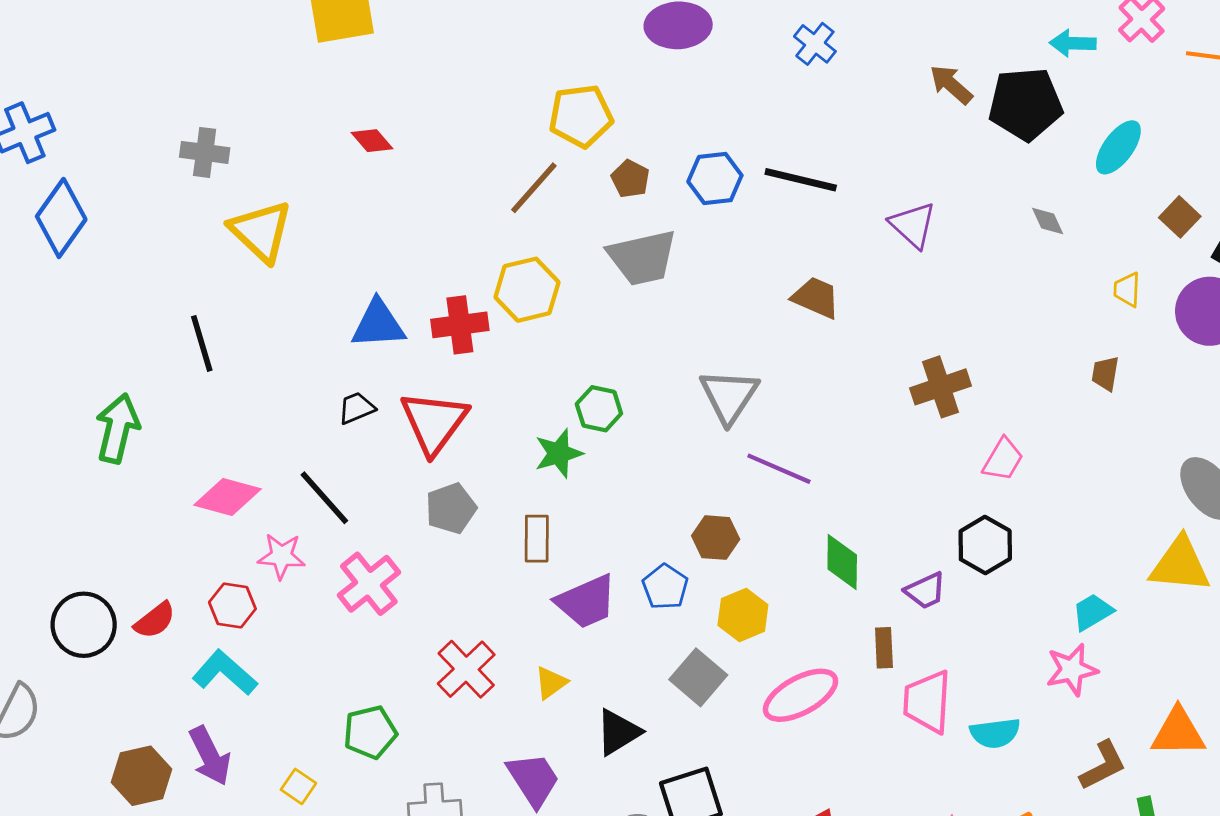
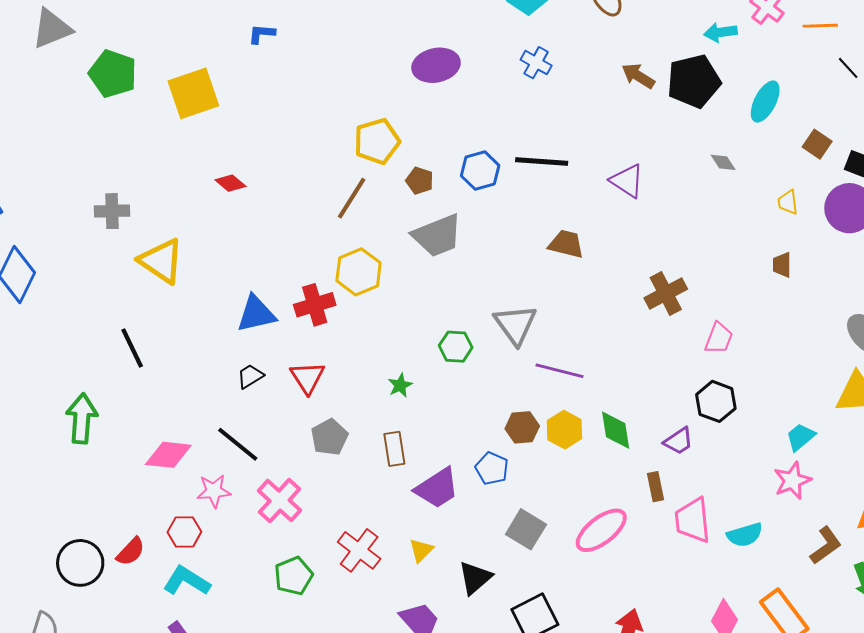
green hexagon: (599, 409) -> (456, 347), moved
red triangle: (434, 422) -> (307, 377), size x0.7
green star: (559, 453) -> (400, 385), size x0.7
yellow hexagon: (743, 615) -> (564, 430), moved
green pentagon: (370, 732) -> (294, 576), moved

